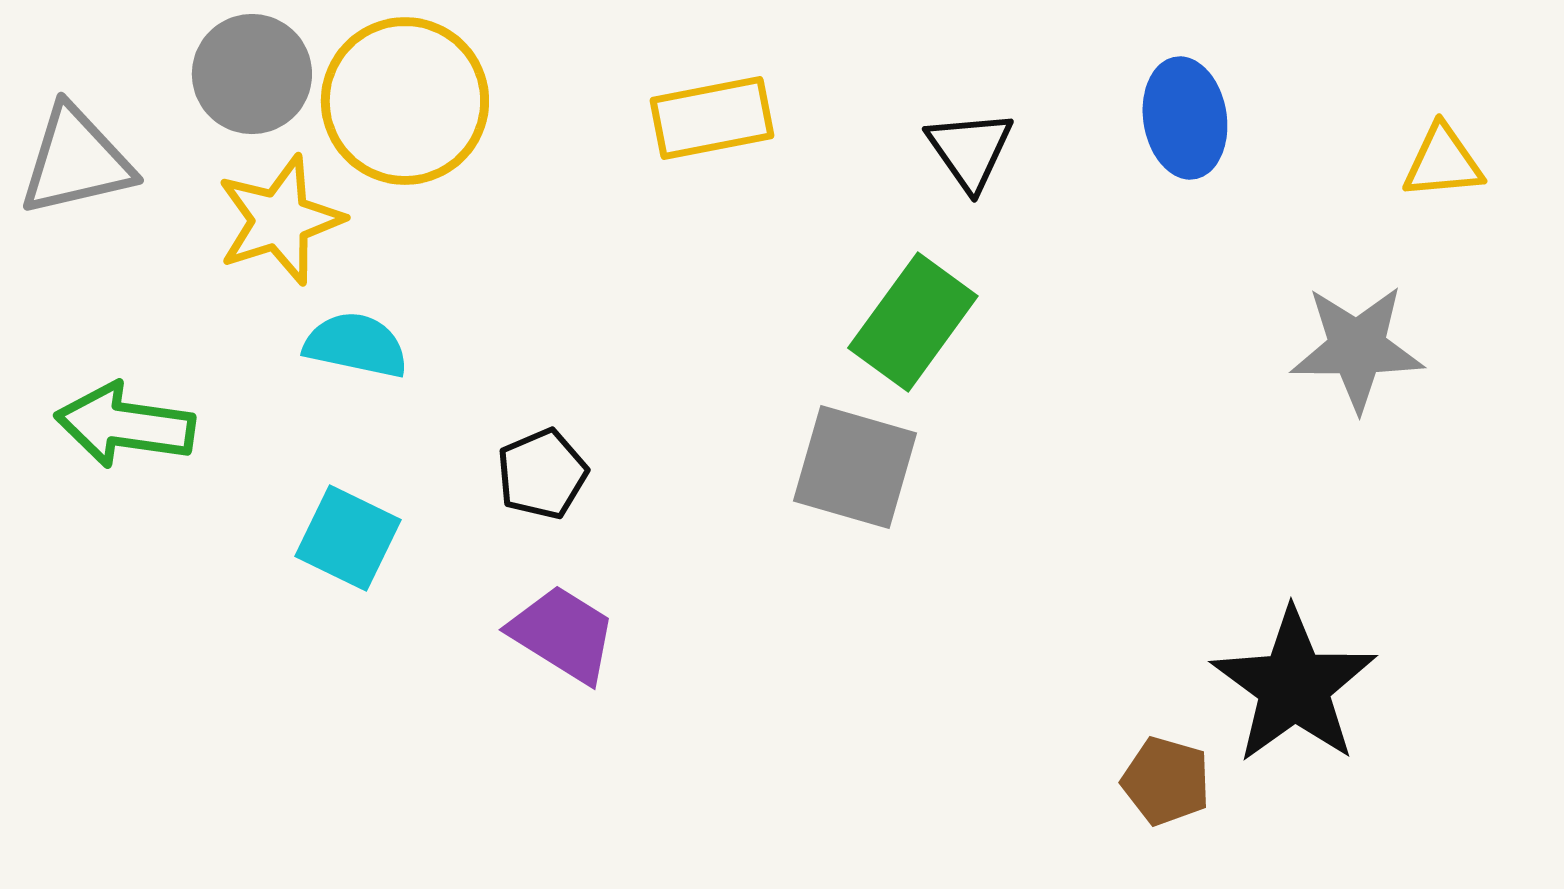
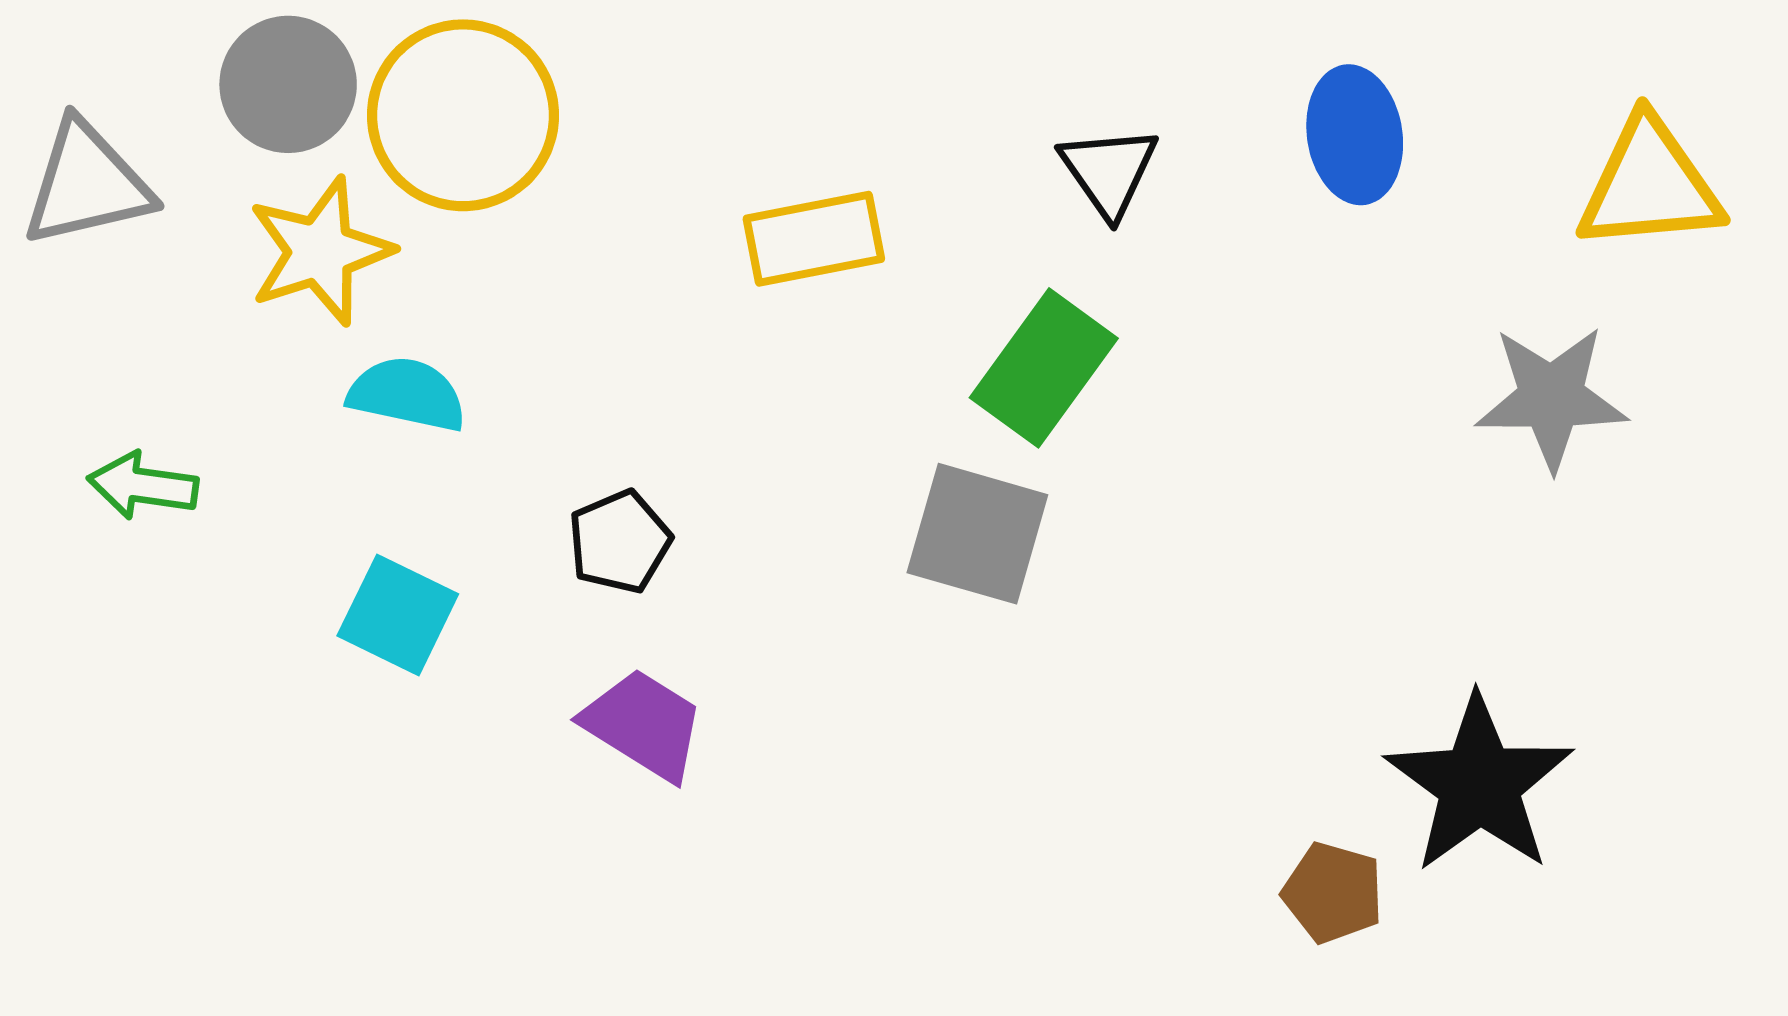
yellow rectangle: (712, 118) -> (814, 239), moved
yellow triangle: (1443, 162) -> (1650, 185), size x1.6
green arrow: (125, 425) -> (143, 486), size x0.7

